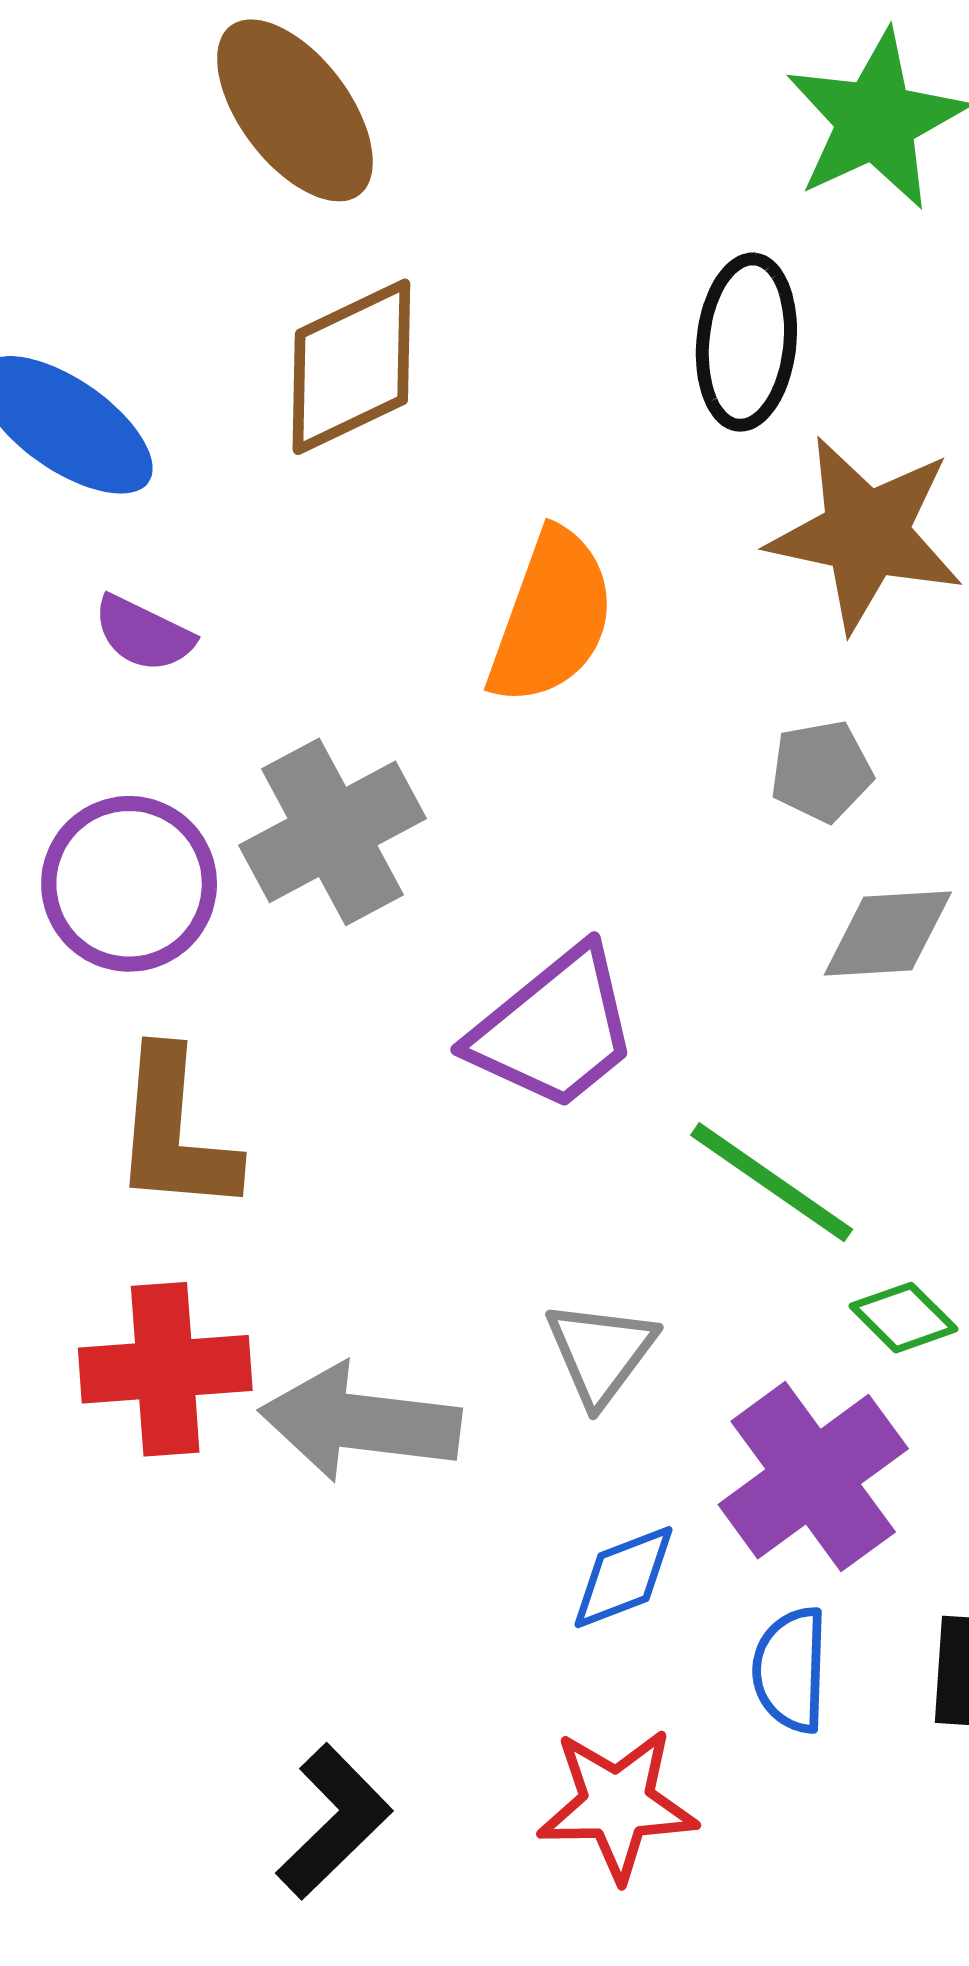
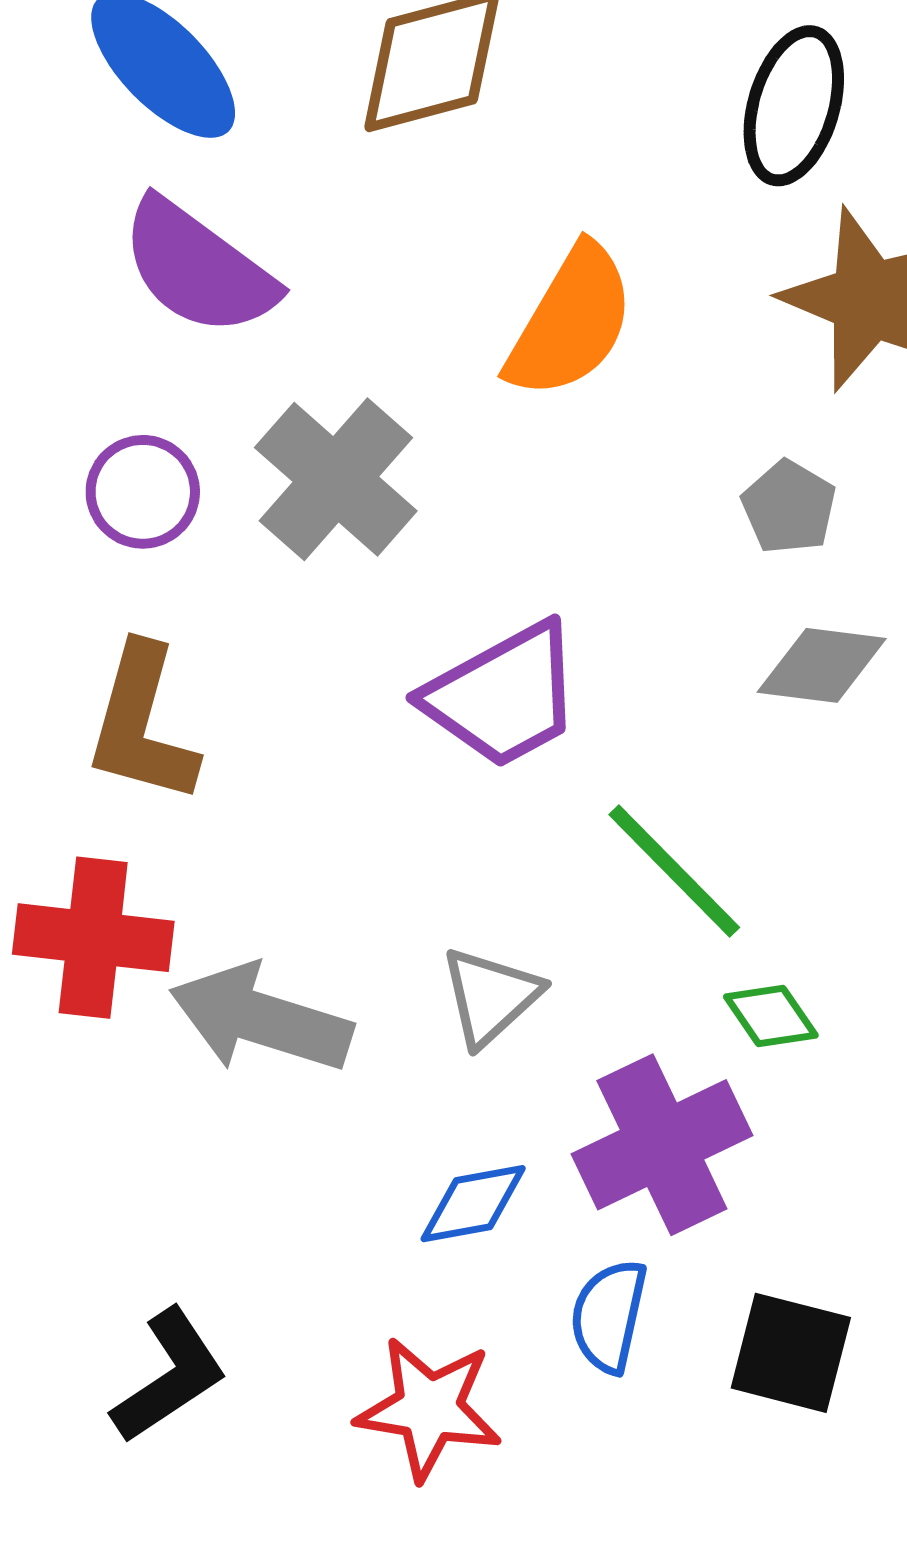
purple semicircle: (143, 634) -> (198, 268), size x1.8
gray pentagon: (821, 771) -> (789, 507), turned 30
gray cross: (332, 832) -> (336, 479), turned -31
purple circle: (129, 884) -> (143, 492), size x0.7

